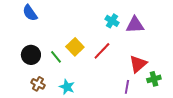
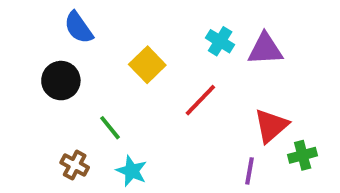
blue semicircle: (30, 13) -> (79, 27), moved
yellow square: (75, 47) -> (147, 65), moved
black circle: (31, 55) -> (61, 81), moved
green line: (56, 57) -> (110, 128), moved

